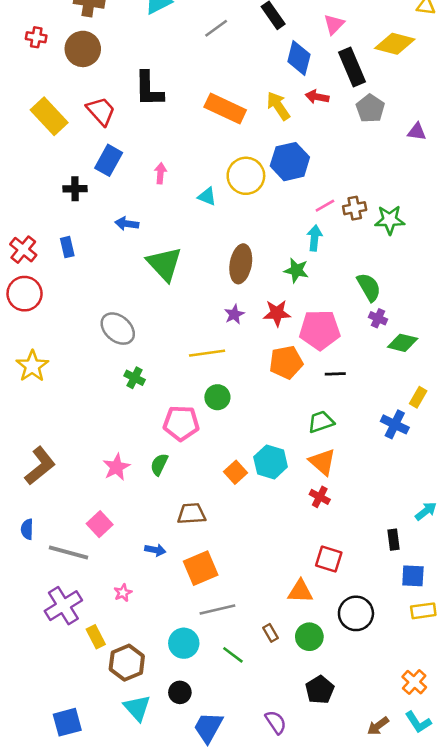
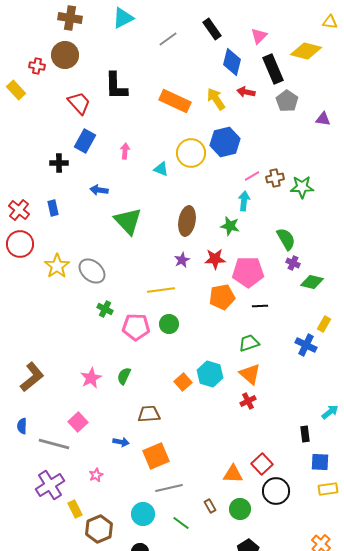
red cross: (36, 37) -> (37, 66), moved
yellow rectangle: (49, 116) -> (16, 90), moved, size x0.7
yellow star: (32, 366) -> (57, 266), moved
pink pentagon: (181, 423) -> (136, 327), moved
red cross: (320, 497) -> (248, 401), turned 35
red square: (329, 559) -> (262, 464), moved, turned 30

